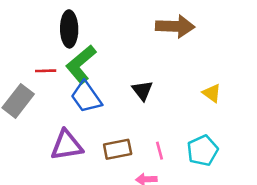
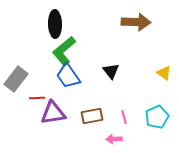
red line: (46, 71) -> (37, 98), moved

